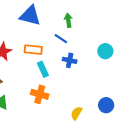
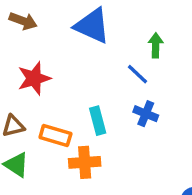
orange rectangle: (33, 50) -> (55, 135), moved
orange cross: (40, 94) -> (85, 162), turned -30

